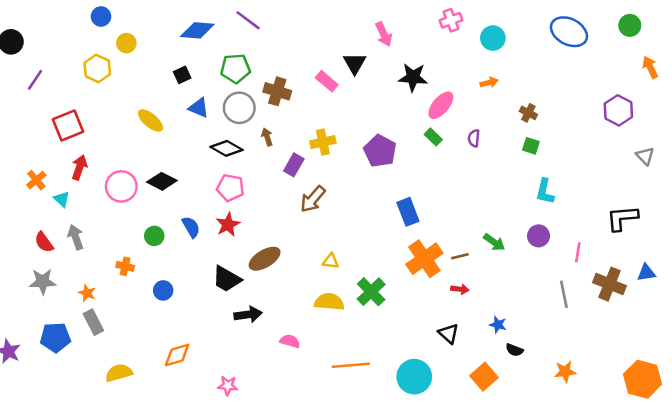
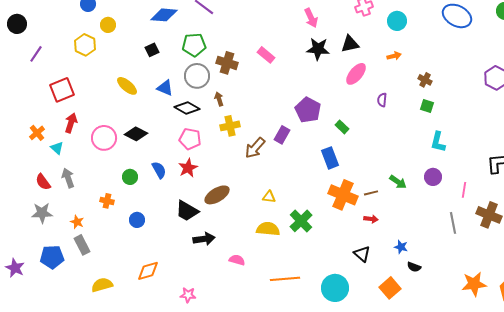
black triangle: (355, 63) -> (350, 44), moved, turned 48
black star: (413, 77) -> (318, 49), moved
blue triangle: (199, 108) -> (165, 88), moved
green rectangle: (433, 137) -> (342, 127), moved
yellow cross: (323, 142) -> (230, 126), moved
purple rectangle: (294, 165) -> (282, 135), moved
orange cross: (424, 259) -> (343, 195), turned -32
orange star: (565, 372) -> (474, 284), moved, size x1.4

